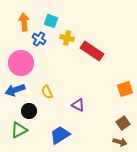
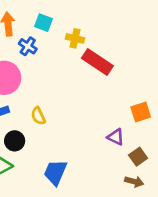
yellow cross: (67, 38) -> (75, 38), moved
purple triangle: (78, 105) -> (116, 137), moved
blue trapezoid: (60, 135) -> (55, 172), turned -35

